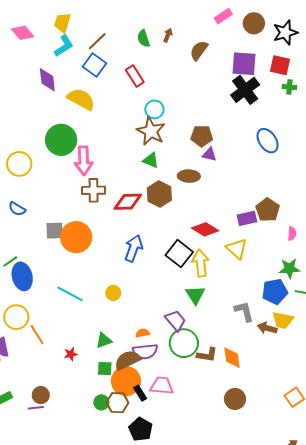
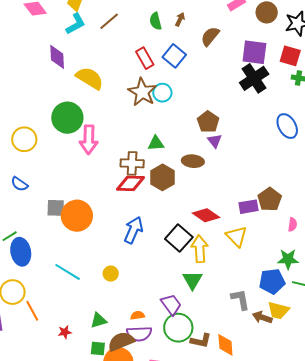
blue square: (94, 65) -> (174, 56), moved
brown star: (151, 131) -> (142, 92), moved
brown pentagon: (202, 136) -> (208, 122), turned 30
blue ellipse: (268, 141) -> (287, 126), moved
purple triangle: (209, 154) -> (215, 141), turned 35
green triangle: (151, 160) -> (156, 143), turned -30
brown cross: (94, 190) -> (132, 163), moved

